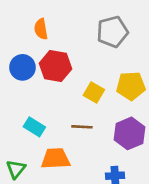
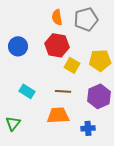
orange semicircle: (41, 29) -> (57, 17), moved
red hexagon: (56, 66) -> (57, 45), moved
orange trapezoid: (56, 159) -> (58, 115), moved

